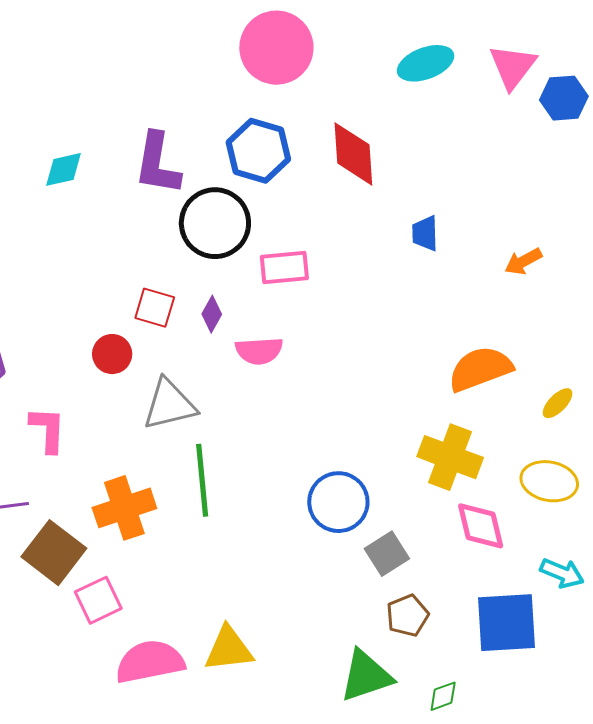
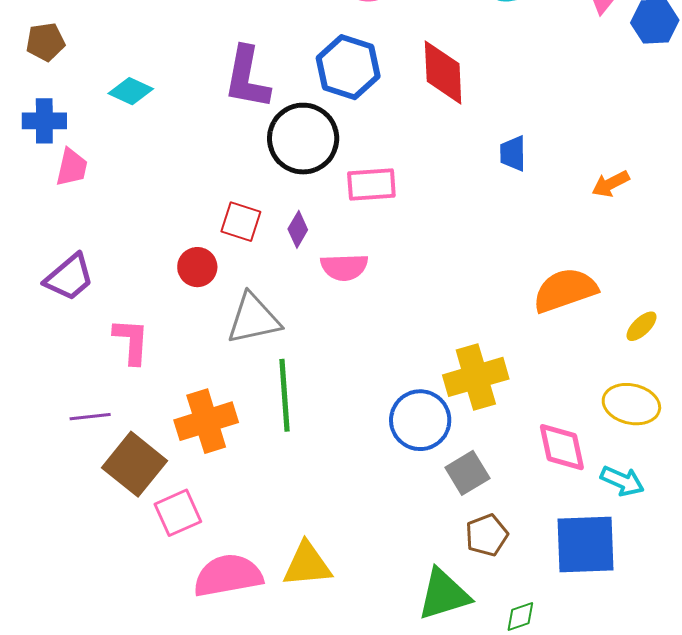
cyan diamond: (63, 169) -> (131, 91), moved, turned 36
yellow cross: (450, 457) -> (476, 377), moved, turned -38
cyan arrow: (562, 573) -> (622, 481), moved

